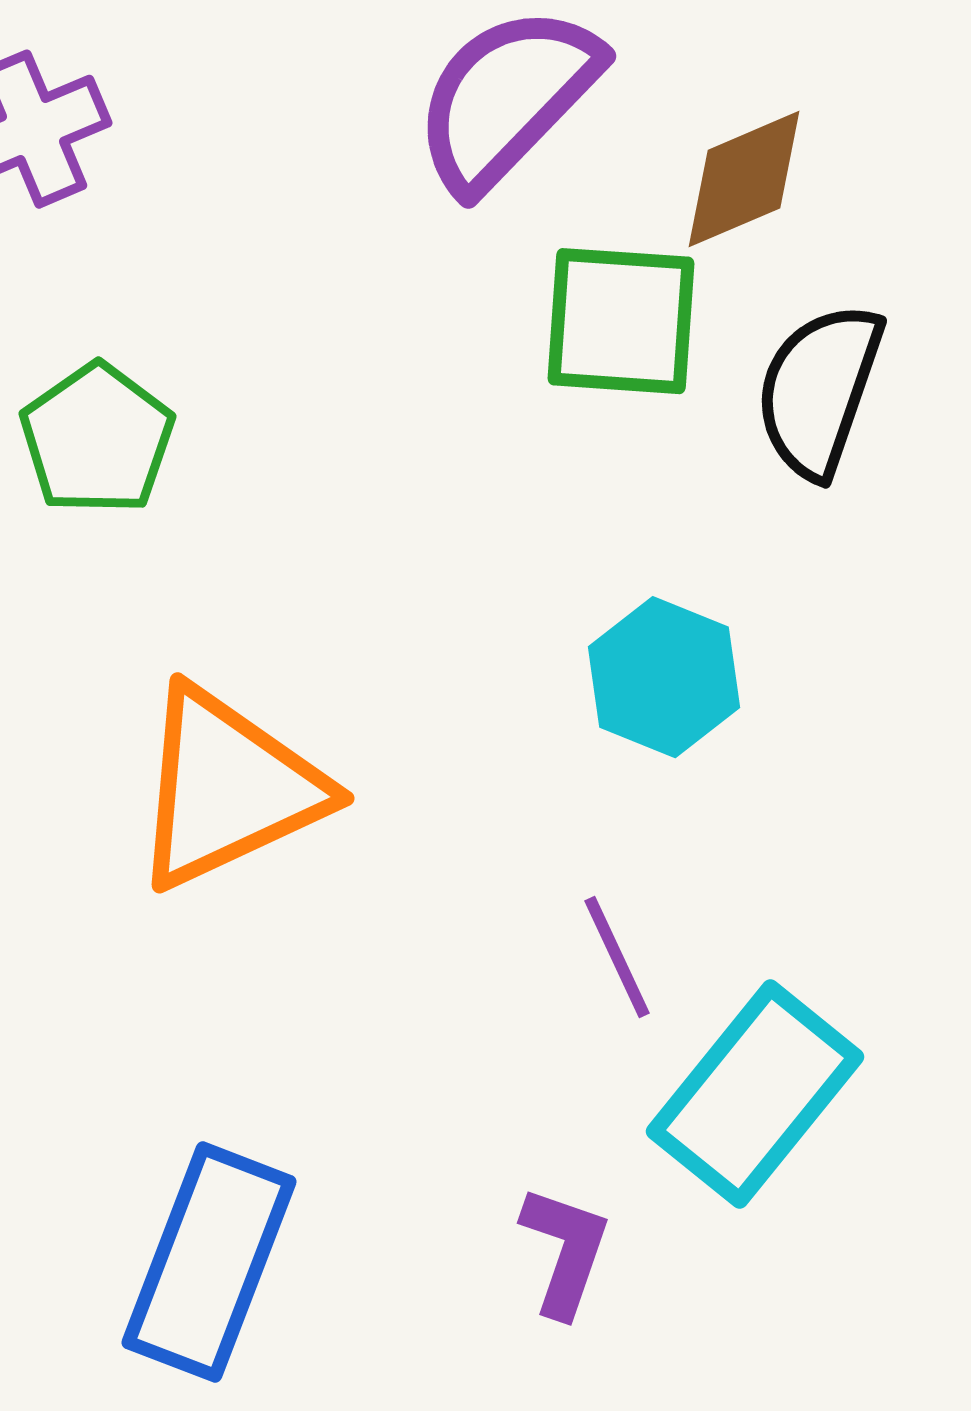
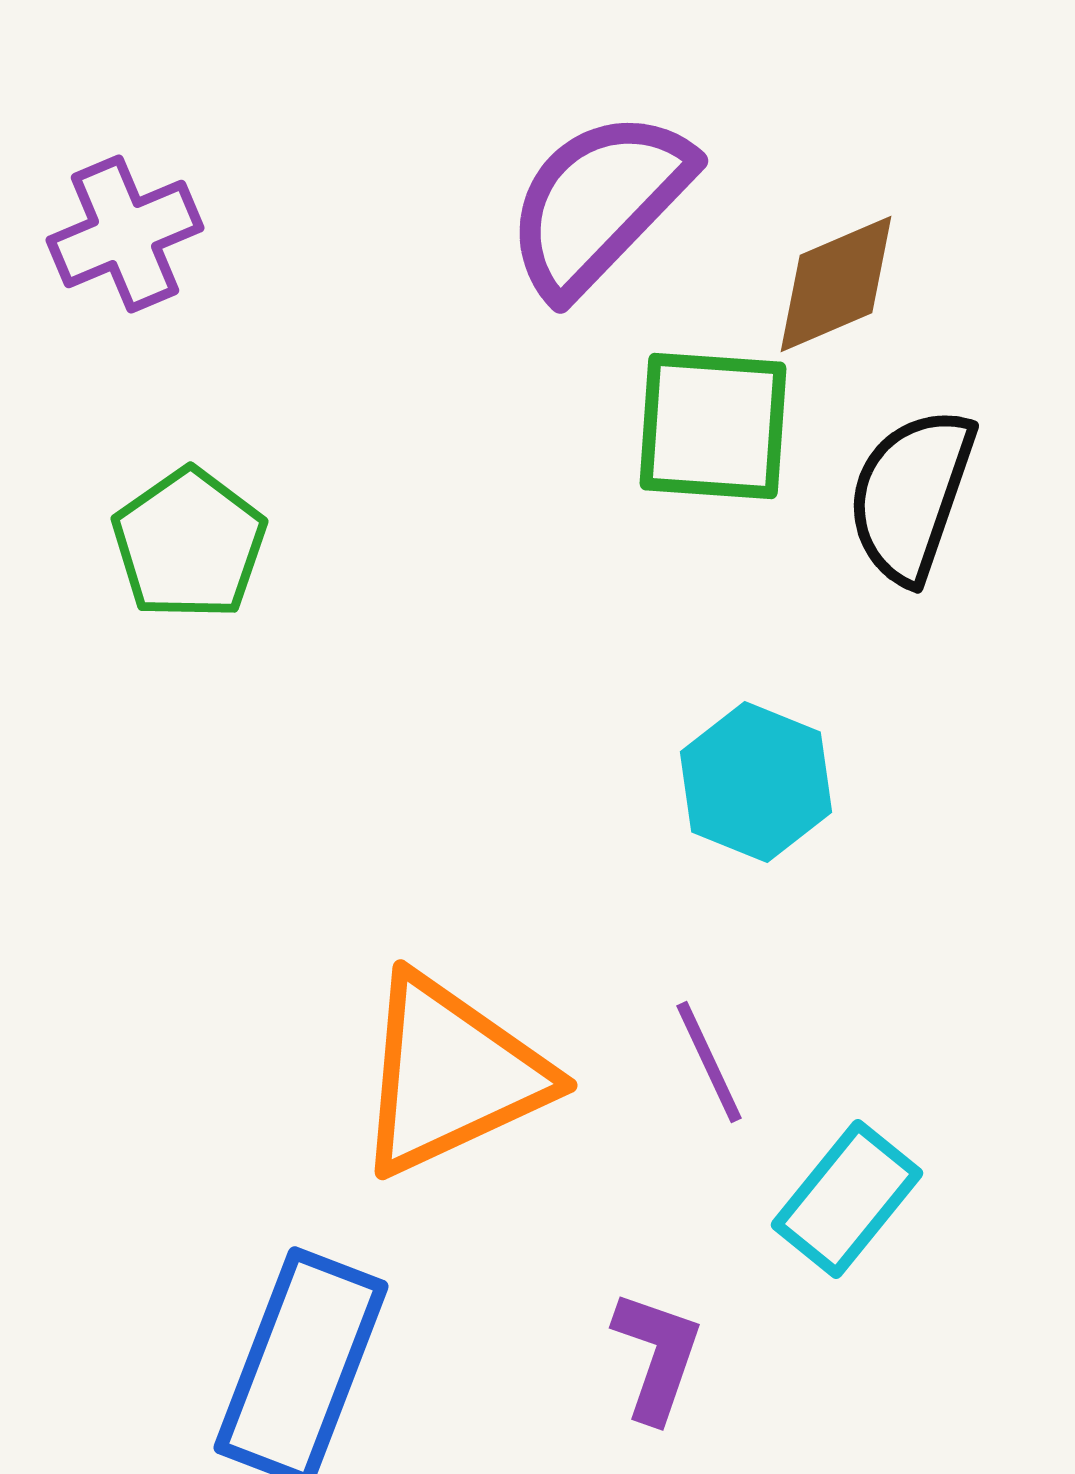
orange triangle: (228, 788) -> (451, 1075), moved
cyan rectangle: (755, 1094) -> (847, 1199), size x0.7

